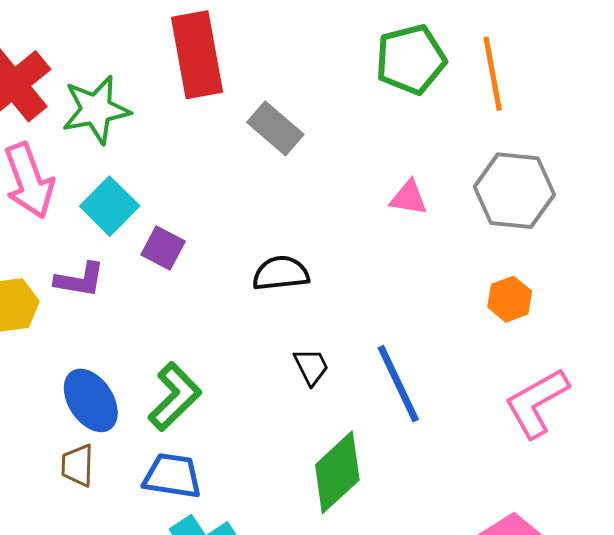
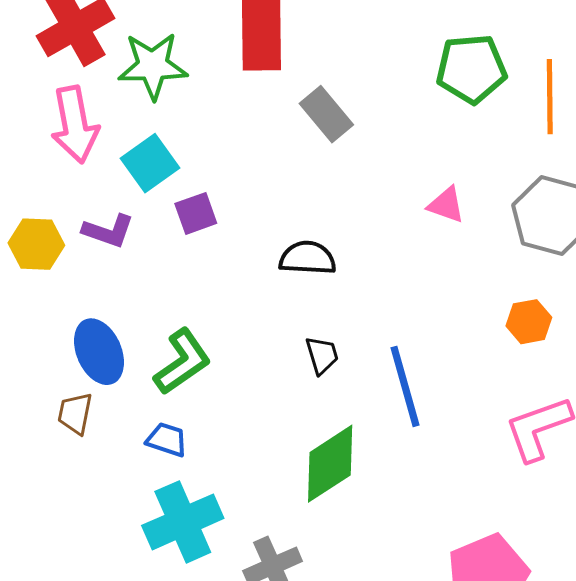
purple square: (163, 248) -> (196, 213), turned 33
blue trapezoid: (172, 476) -> (167, 440), size x0.7

